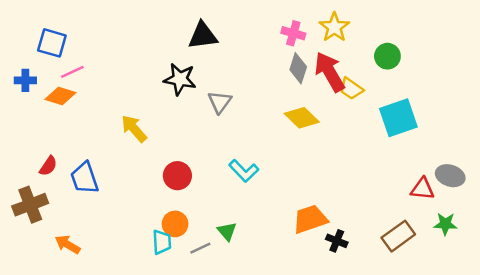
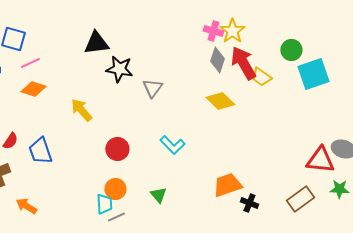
yellow star: (334, 27) -> (232, 31), moved
black triangle: (203, 36) -> (96, 43), moved
orange diamond: (60, 96) -> (33, 89), moved
cyan square: (398, 118) -> (313, 74), moved
red triangle: (422, 189) -> (320, 160), size x1.4
gray line: (200, 248) -> (116, 217), moved

